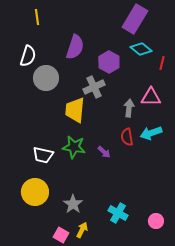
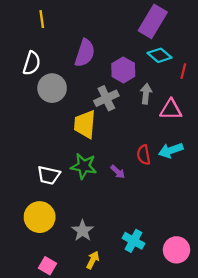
gray arrow: (129, 108) -> (146, 94), moved
pink circle: (156, 221) -> (176, 250), size x1.5
pink square: (61, 235) -> (48, 266), moved

